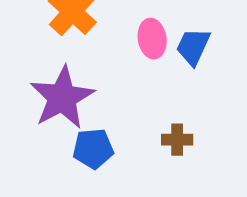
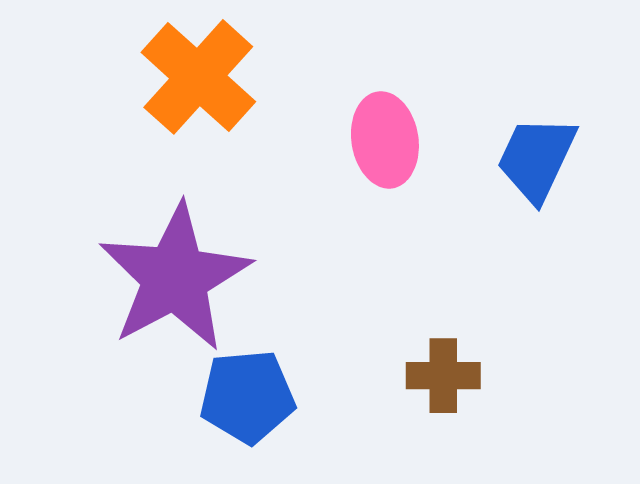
blue trapezoid: (193, 47) -> (537, 159), moved

